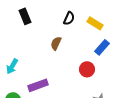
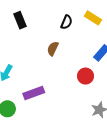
yellow rectangle: (95, 23) -> (93, 18), moved

